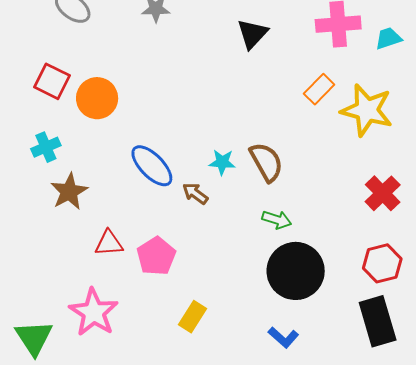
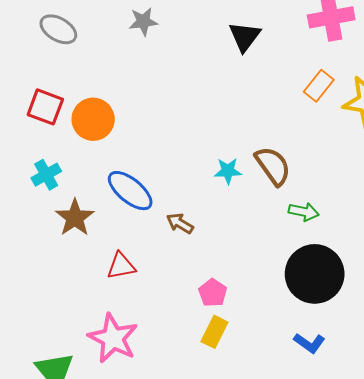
blue ellipse: (152, 166) -> (130, 191), moved
brown arrow: (195, 194) -> (180, 223), moved
green arrow: (277, 220) -> (304, 212), moved
pink pentagon: (156, 256) -> (213, 293), moved, size x0.7

